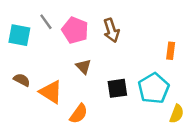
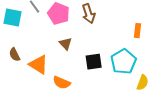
brown semicircle: (22, 80) -> (15, 55), turned -144
orange semicircle: (79, 114) -> (62, 83), turned 78

